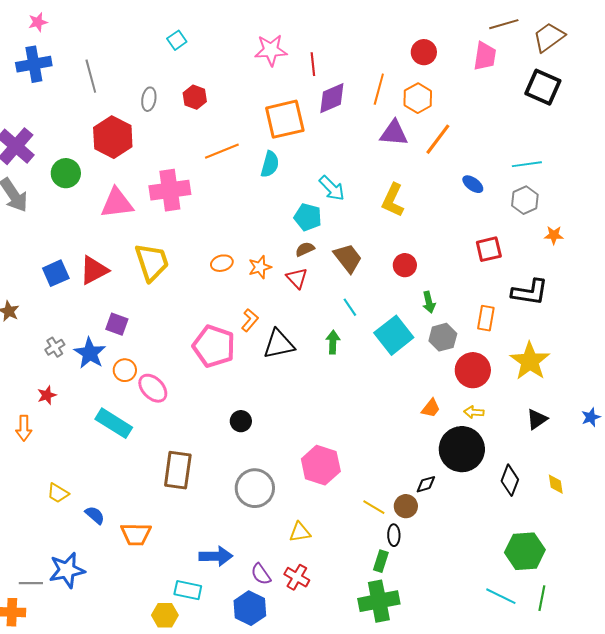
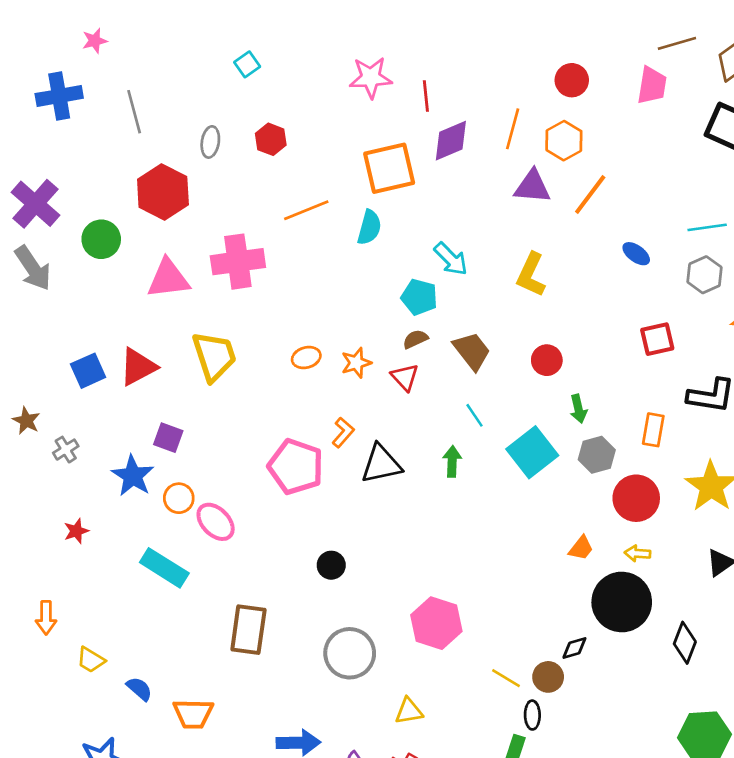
pink star: (38, 22) -> (95, 41), moved
gray cross: (55, 347) -> (66, 450), moved
orange arrow: (24, 428) -> (46, 618), moved

